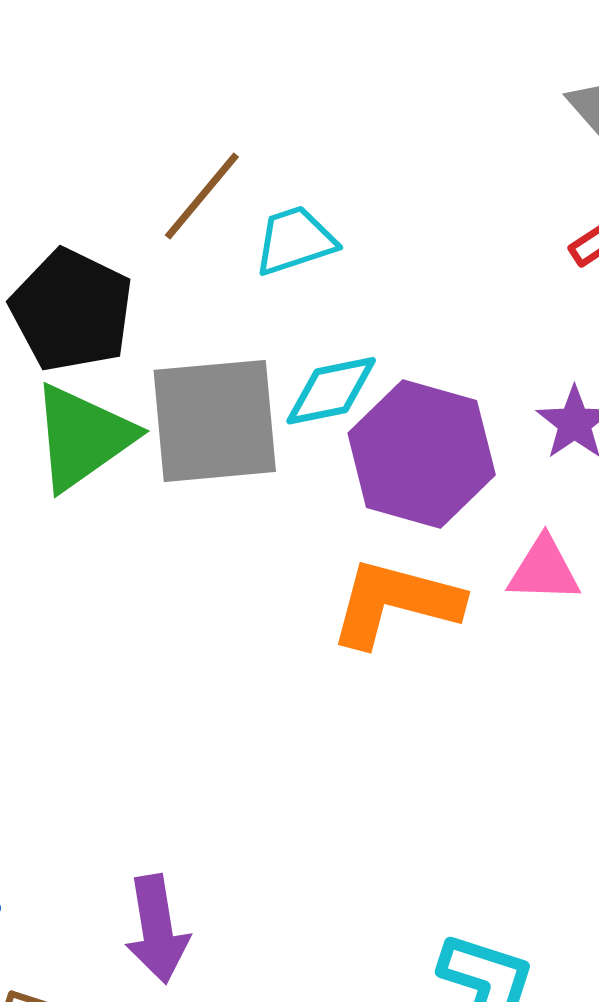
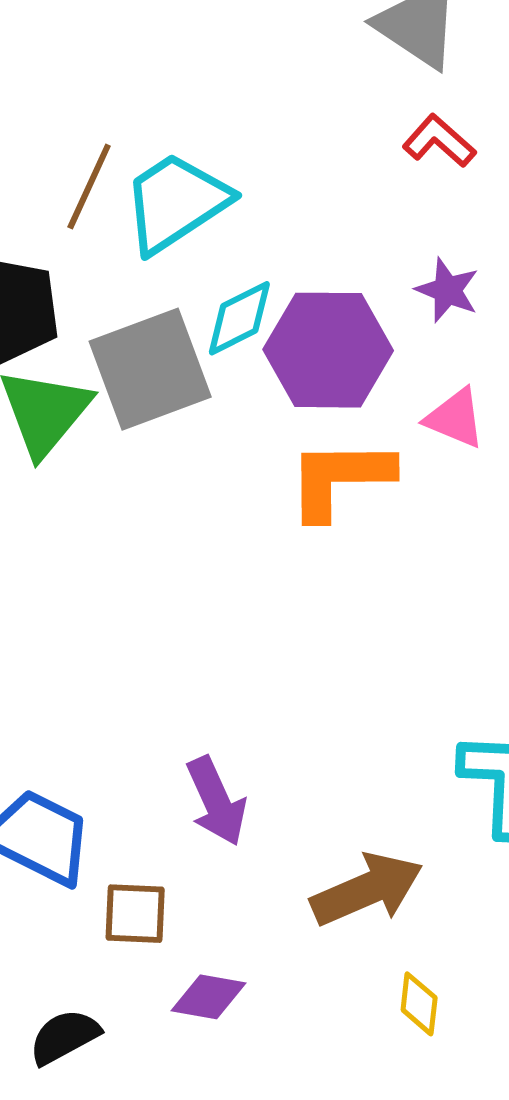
cyan trapezoid: (295, 241) -> (176, 202), size x1.6
pink triangle: (544, 570) -> (455, 418), turned 36

